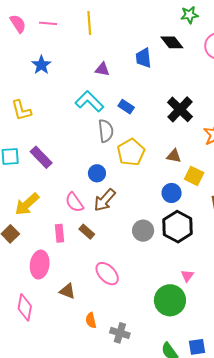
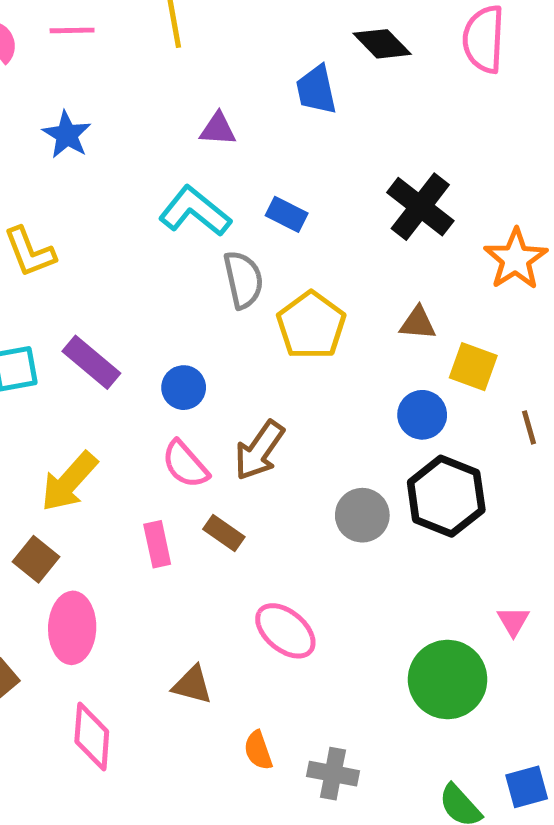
blue circle: (97, 173) -> (184, 388), moved
pink ellipse: (40, 265) -> (72, 628), moved
pink triangle: (187, 276) -> (513, 621), moved

